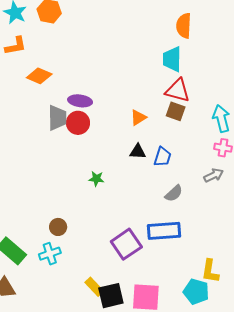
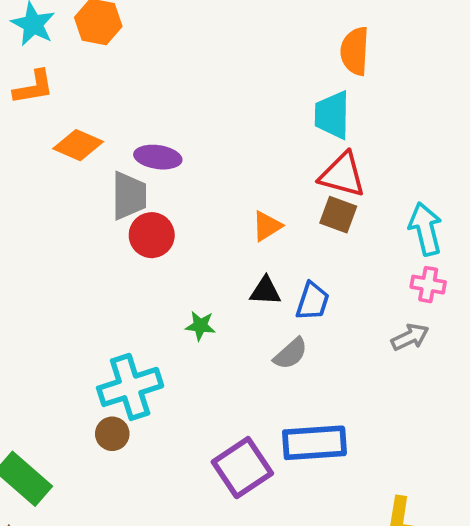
purple ellipse: (80, 101) -> (158, 157), moved
gray trapezoid: (57, 118) -> (129, 196), moved
green star: (96, 179) -> (200, 326), moved
gray semicircle: (174, 193) -> (291, 354), moved
cyan cross: (50, 254) -> (130, 387), moved, size x1.5

